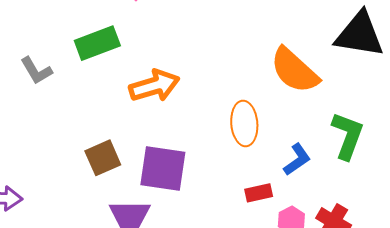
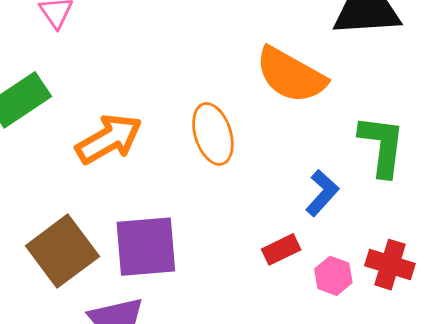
orange ellipse: (244, 123) -> (213, 134), moved
brown square: (103, 158) -> (62, 251), size x1.4

